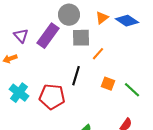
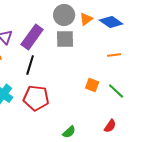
gray circle: (69, 15) -> (64, 15), moved
orange line: (98, 54) -> (114, 55), moved, turned 40
black line: (76, 76) -> (30, 65), moved

